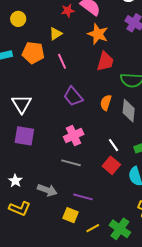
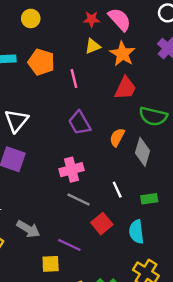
yellow triangle: (56, 34) -> (93, 46), moved
gray line: (71, 163) -> (78, 199), moved
red square: (111, 165) -> (102, 224), moved
yellow square: (70, 215) -> (51, 264), turned -35

